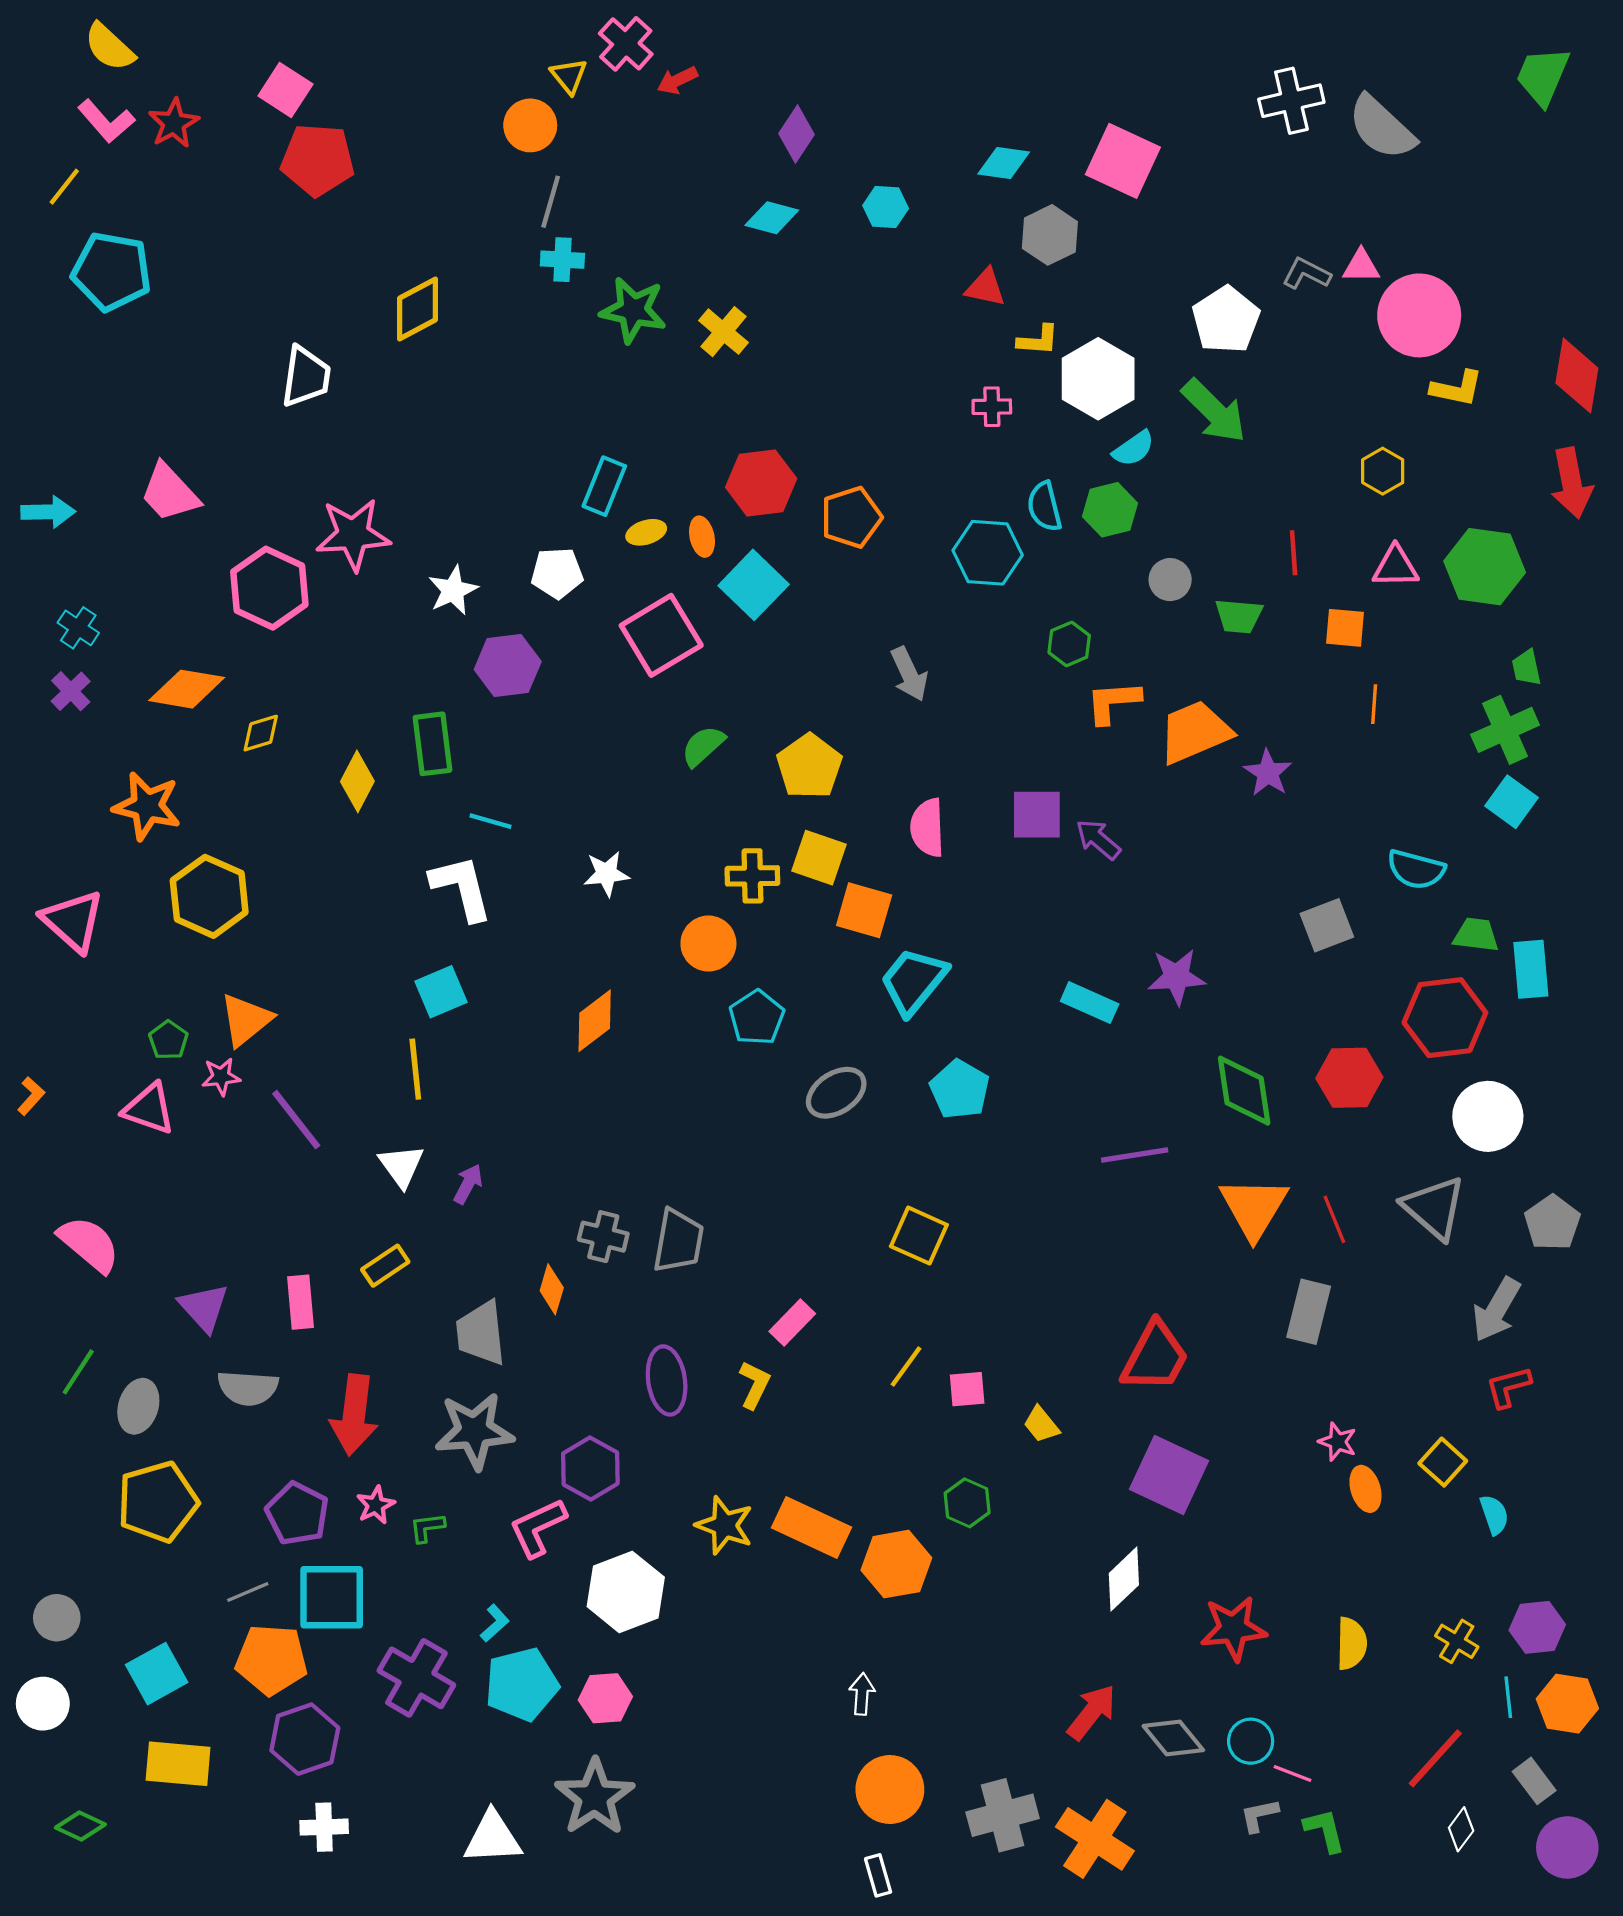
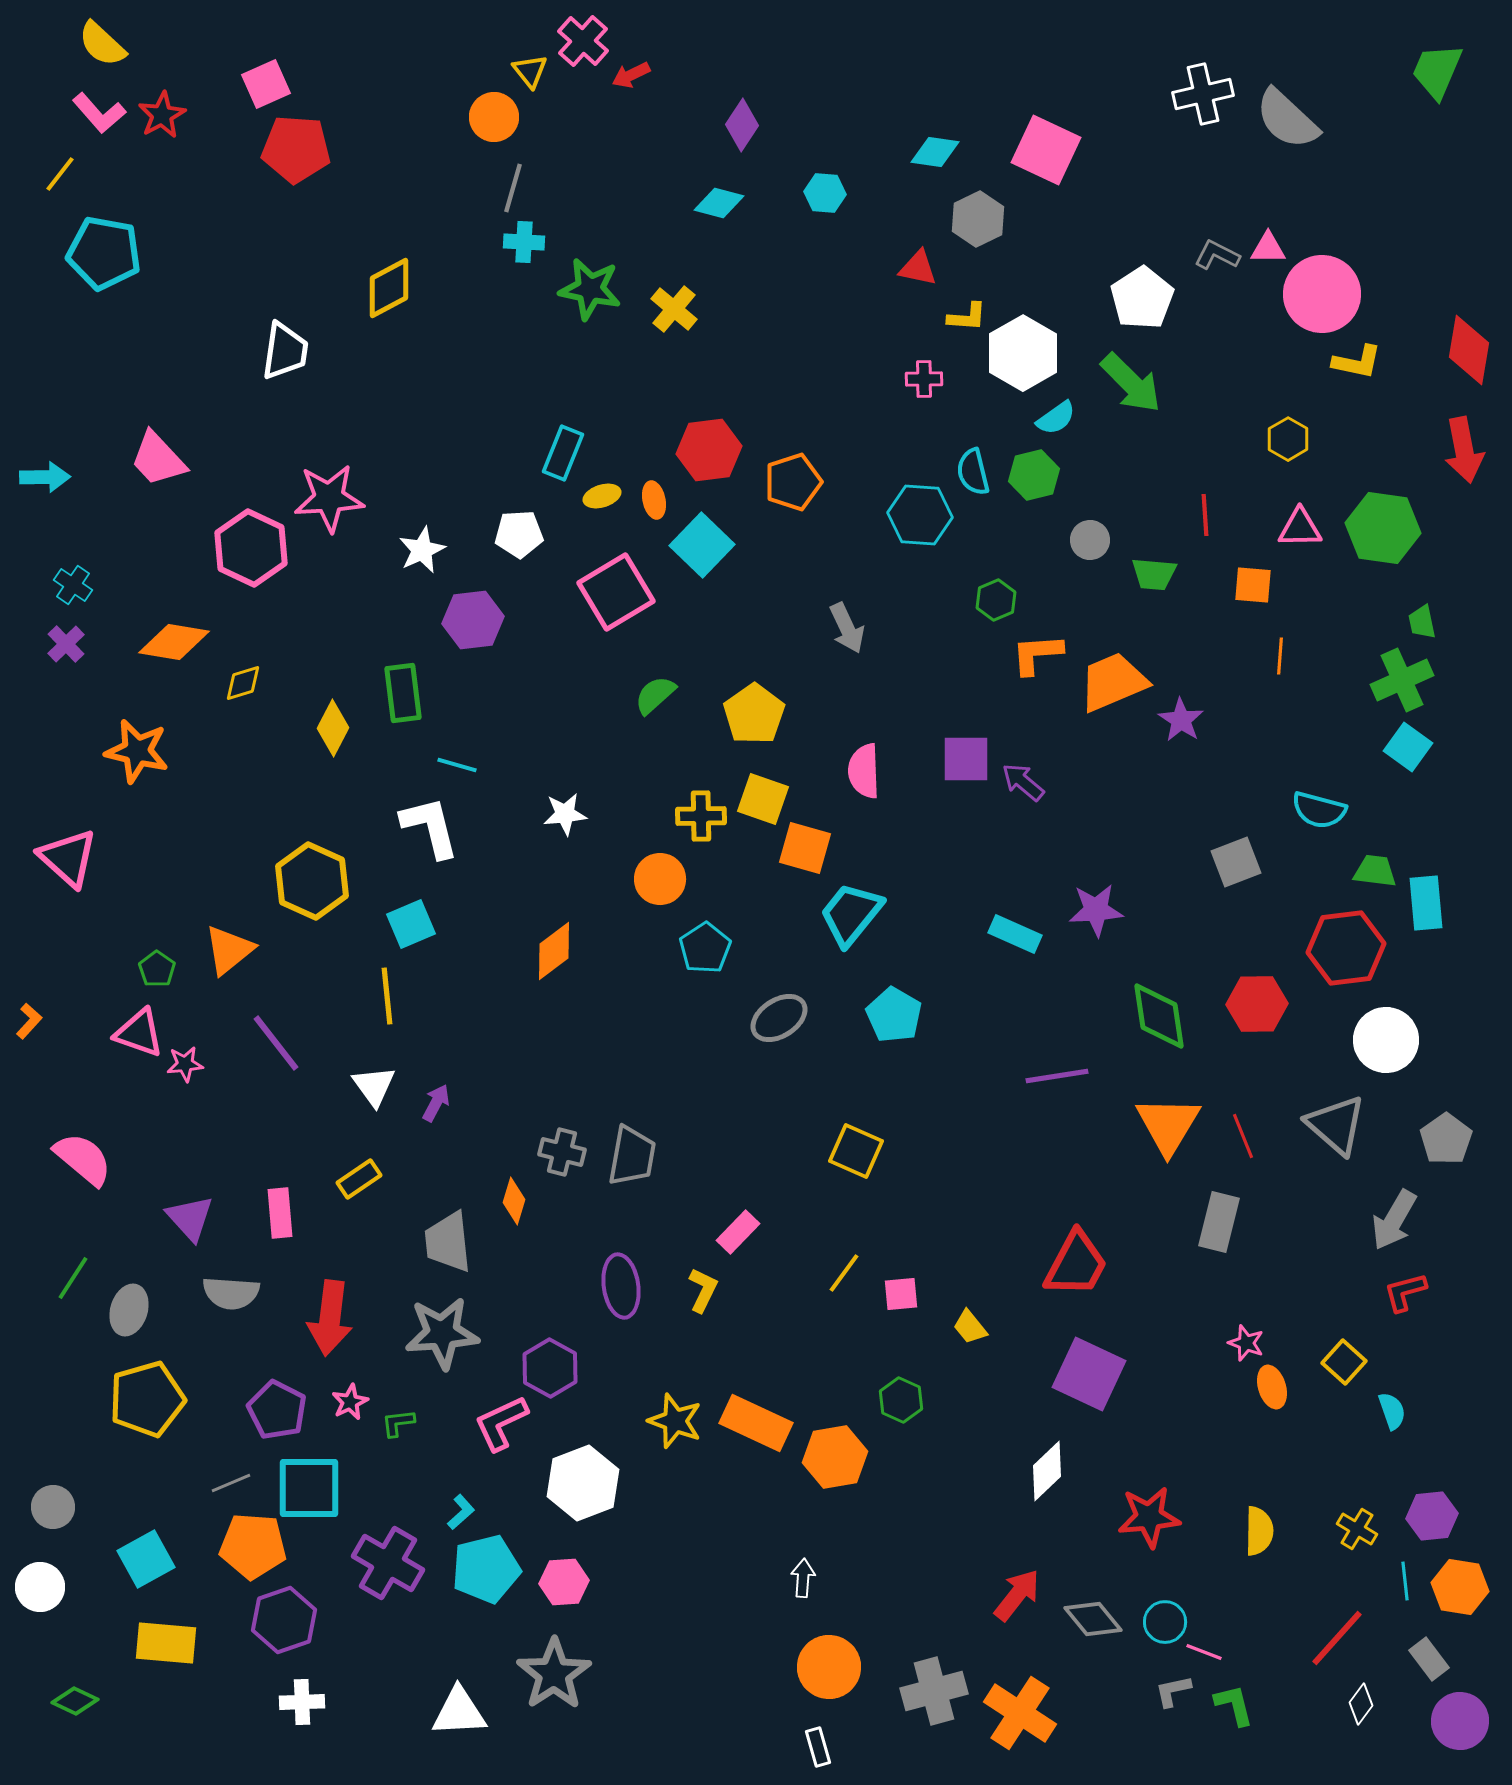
pink square: (285, 90) -> (266, 84), turned 33
yellow hexagon: (209, 896) -> (312, 881), moved
pink star: (221, 1077) -> (185, 1064), moved

